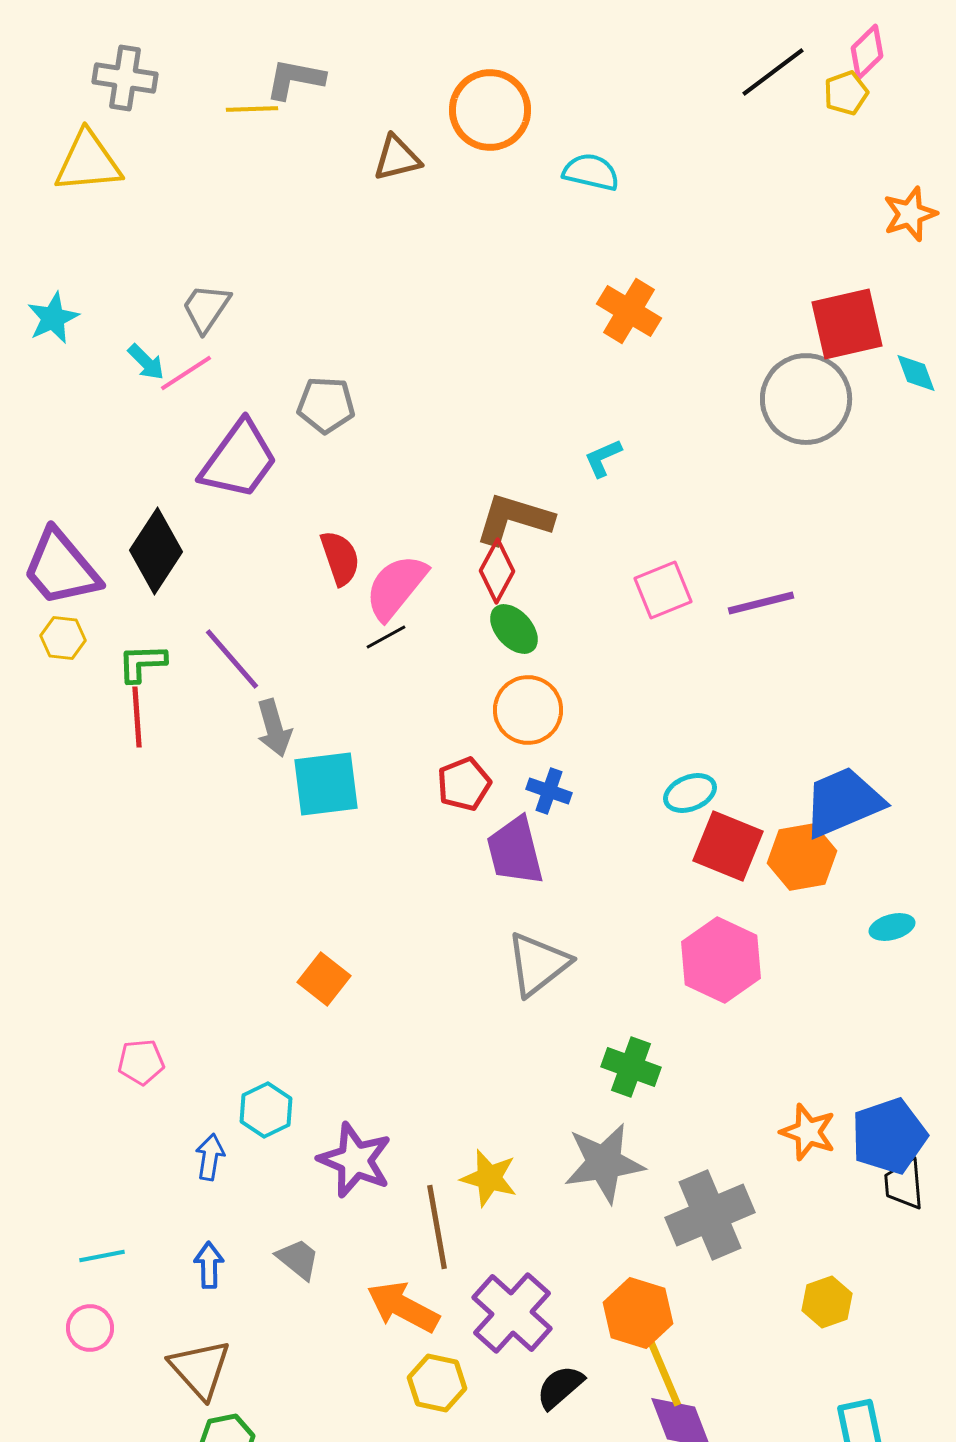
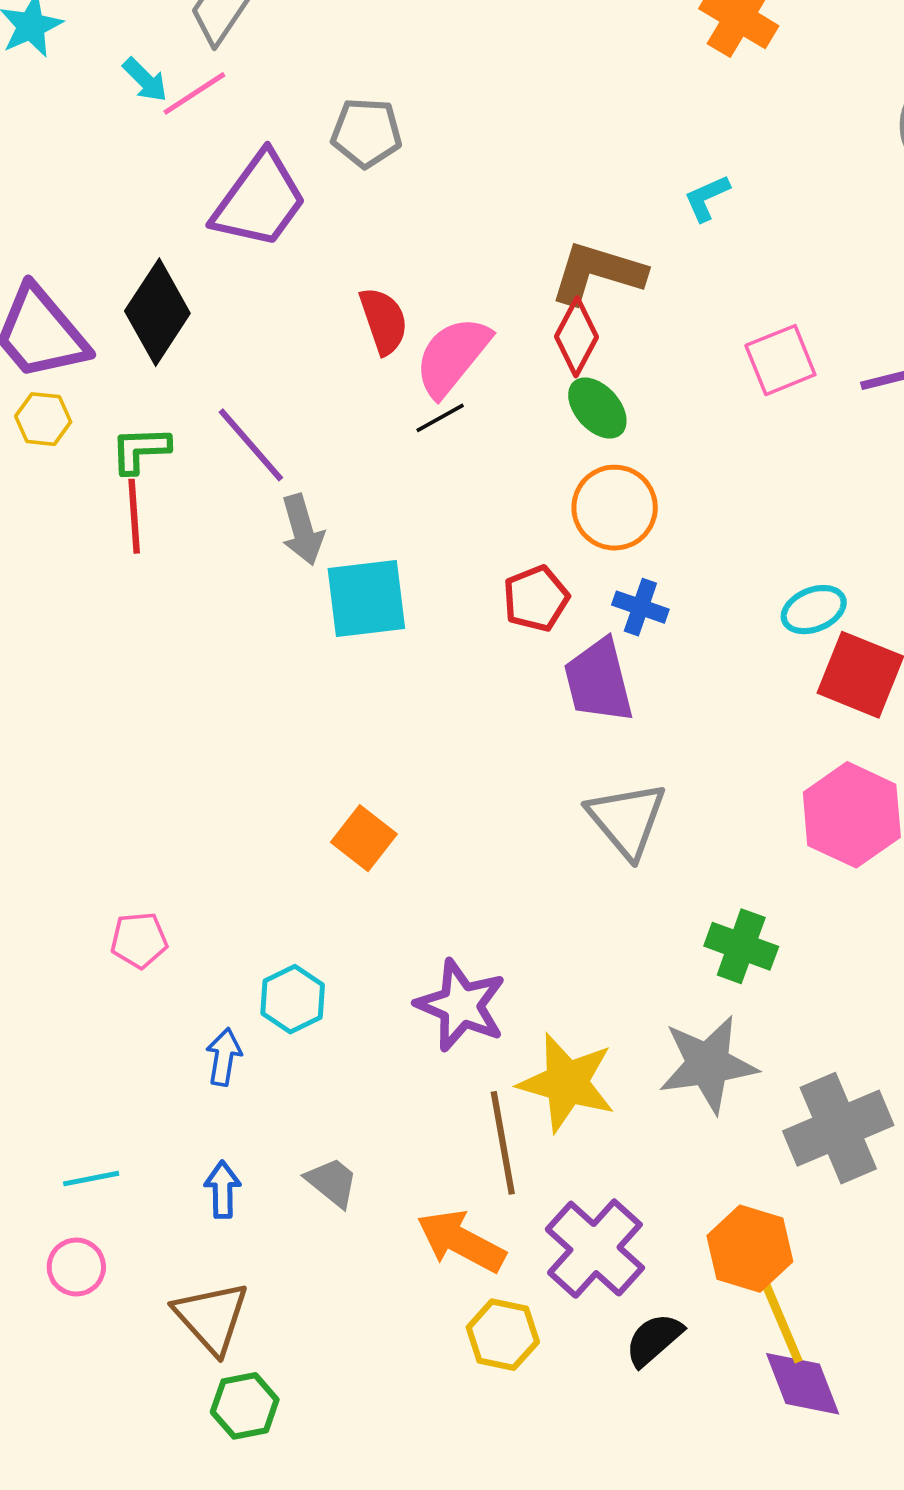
gray triangle: (538, 964) -> (627, 820), turned -32
purple star: (355, 1160) -> (461, 1005), moved
yellow star: (489, 1178) -> (567, 1083), size x1.4

